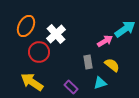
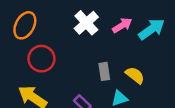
white cross: (56, 34) -> (86, 23), moved
pink arrow: (105, 41) -> (122, 25), moved

